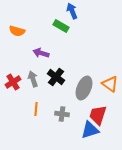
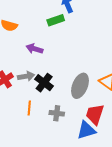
green rectangle: (61, 26) -> (56, 20), turned -49
black cross: (56, 77) -> (44, 83), moved
gray arrow: (33, 79) -> (26, 76), turned 98

